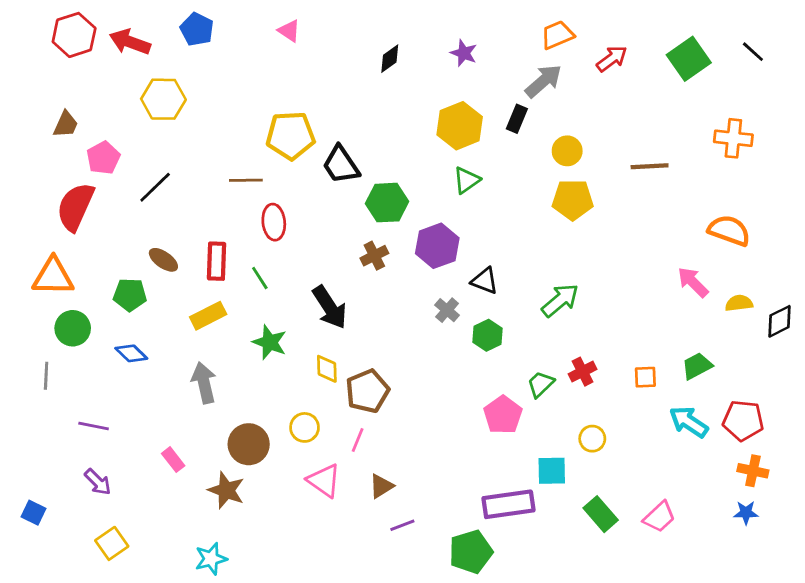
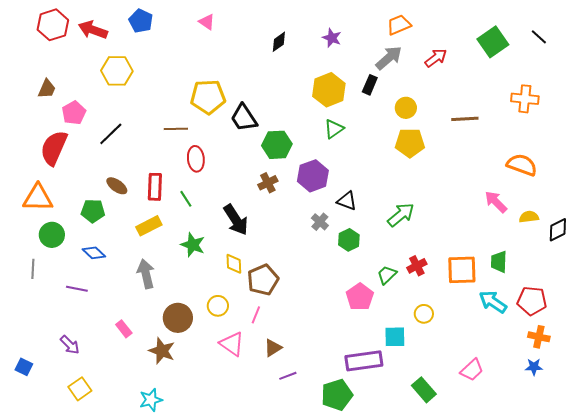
red arrow: (612, 59) -> (436, 58), moved
green trapezoid: (697, 366) -> (499, 262), turned -60
orange square: (645, 377) -> (462, 270), size x1.8
purple line: (94, 426) -> (77, 289), moved
green rectangle: (601, 514) -> (424, 390), moved

